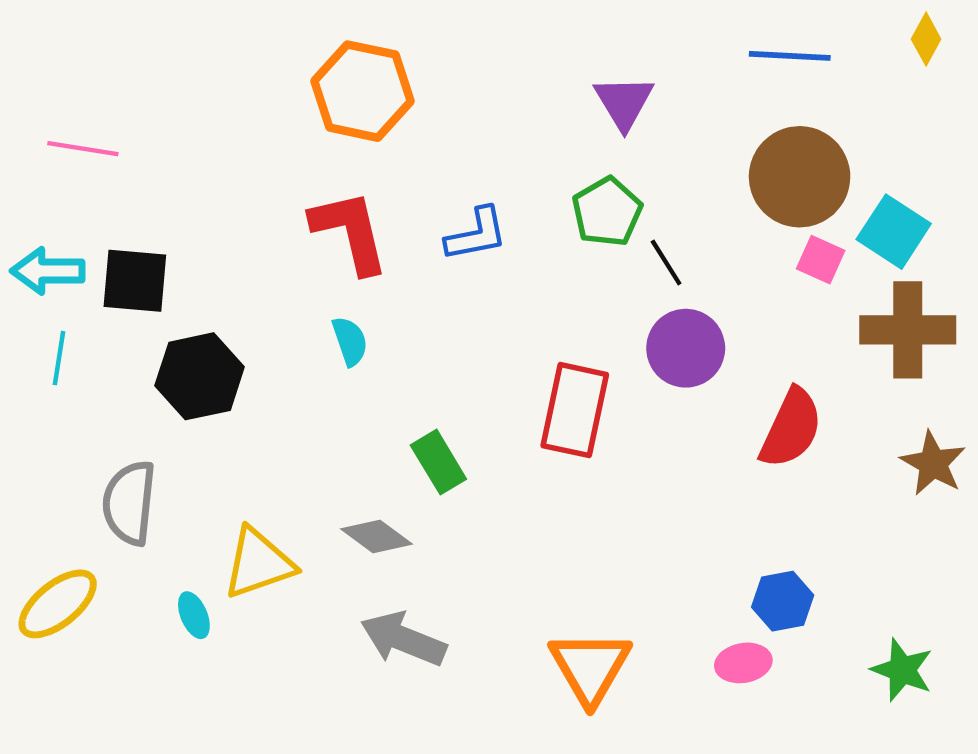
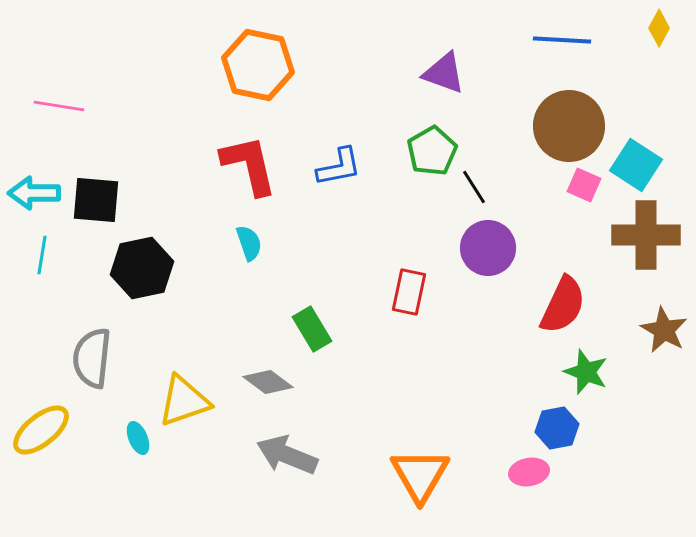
purple triangle: (624, 102) -> (444, 73), turned -39
red rectangle: (575, 410) -> (409, 292), size x0.7
green star: (902, 670) -> (586, 372), moved

